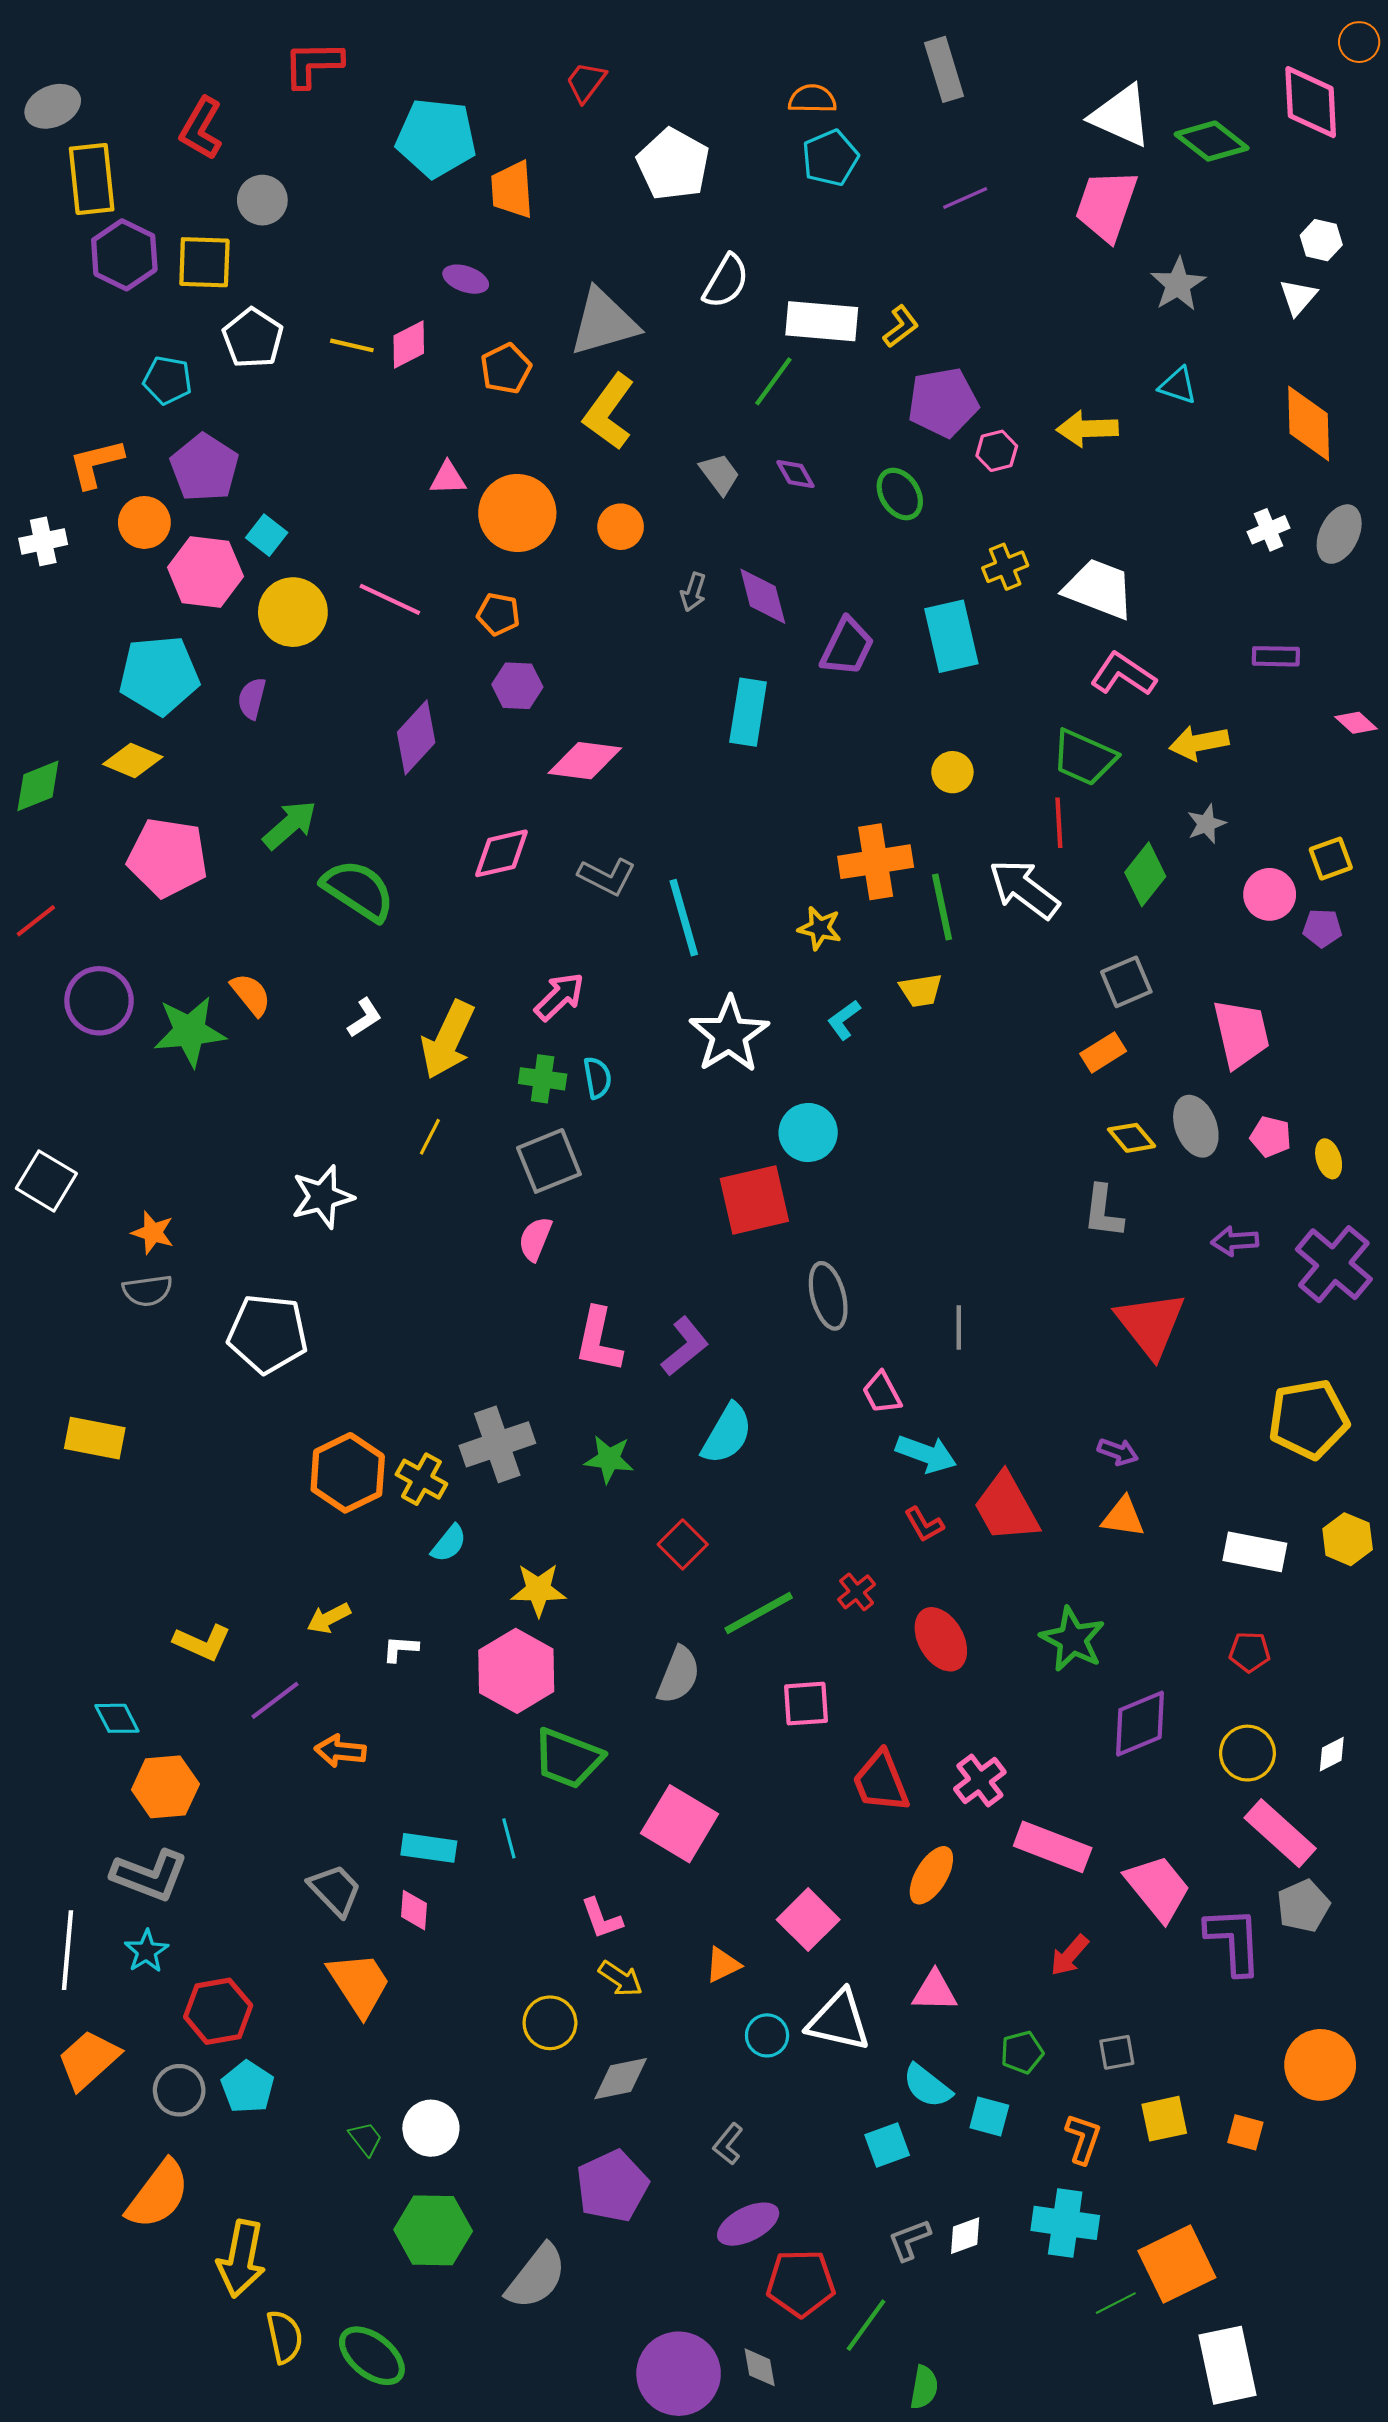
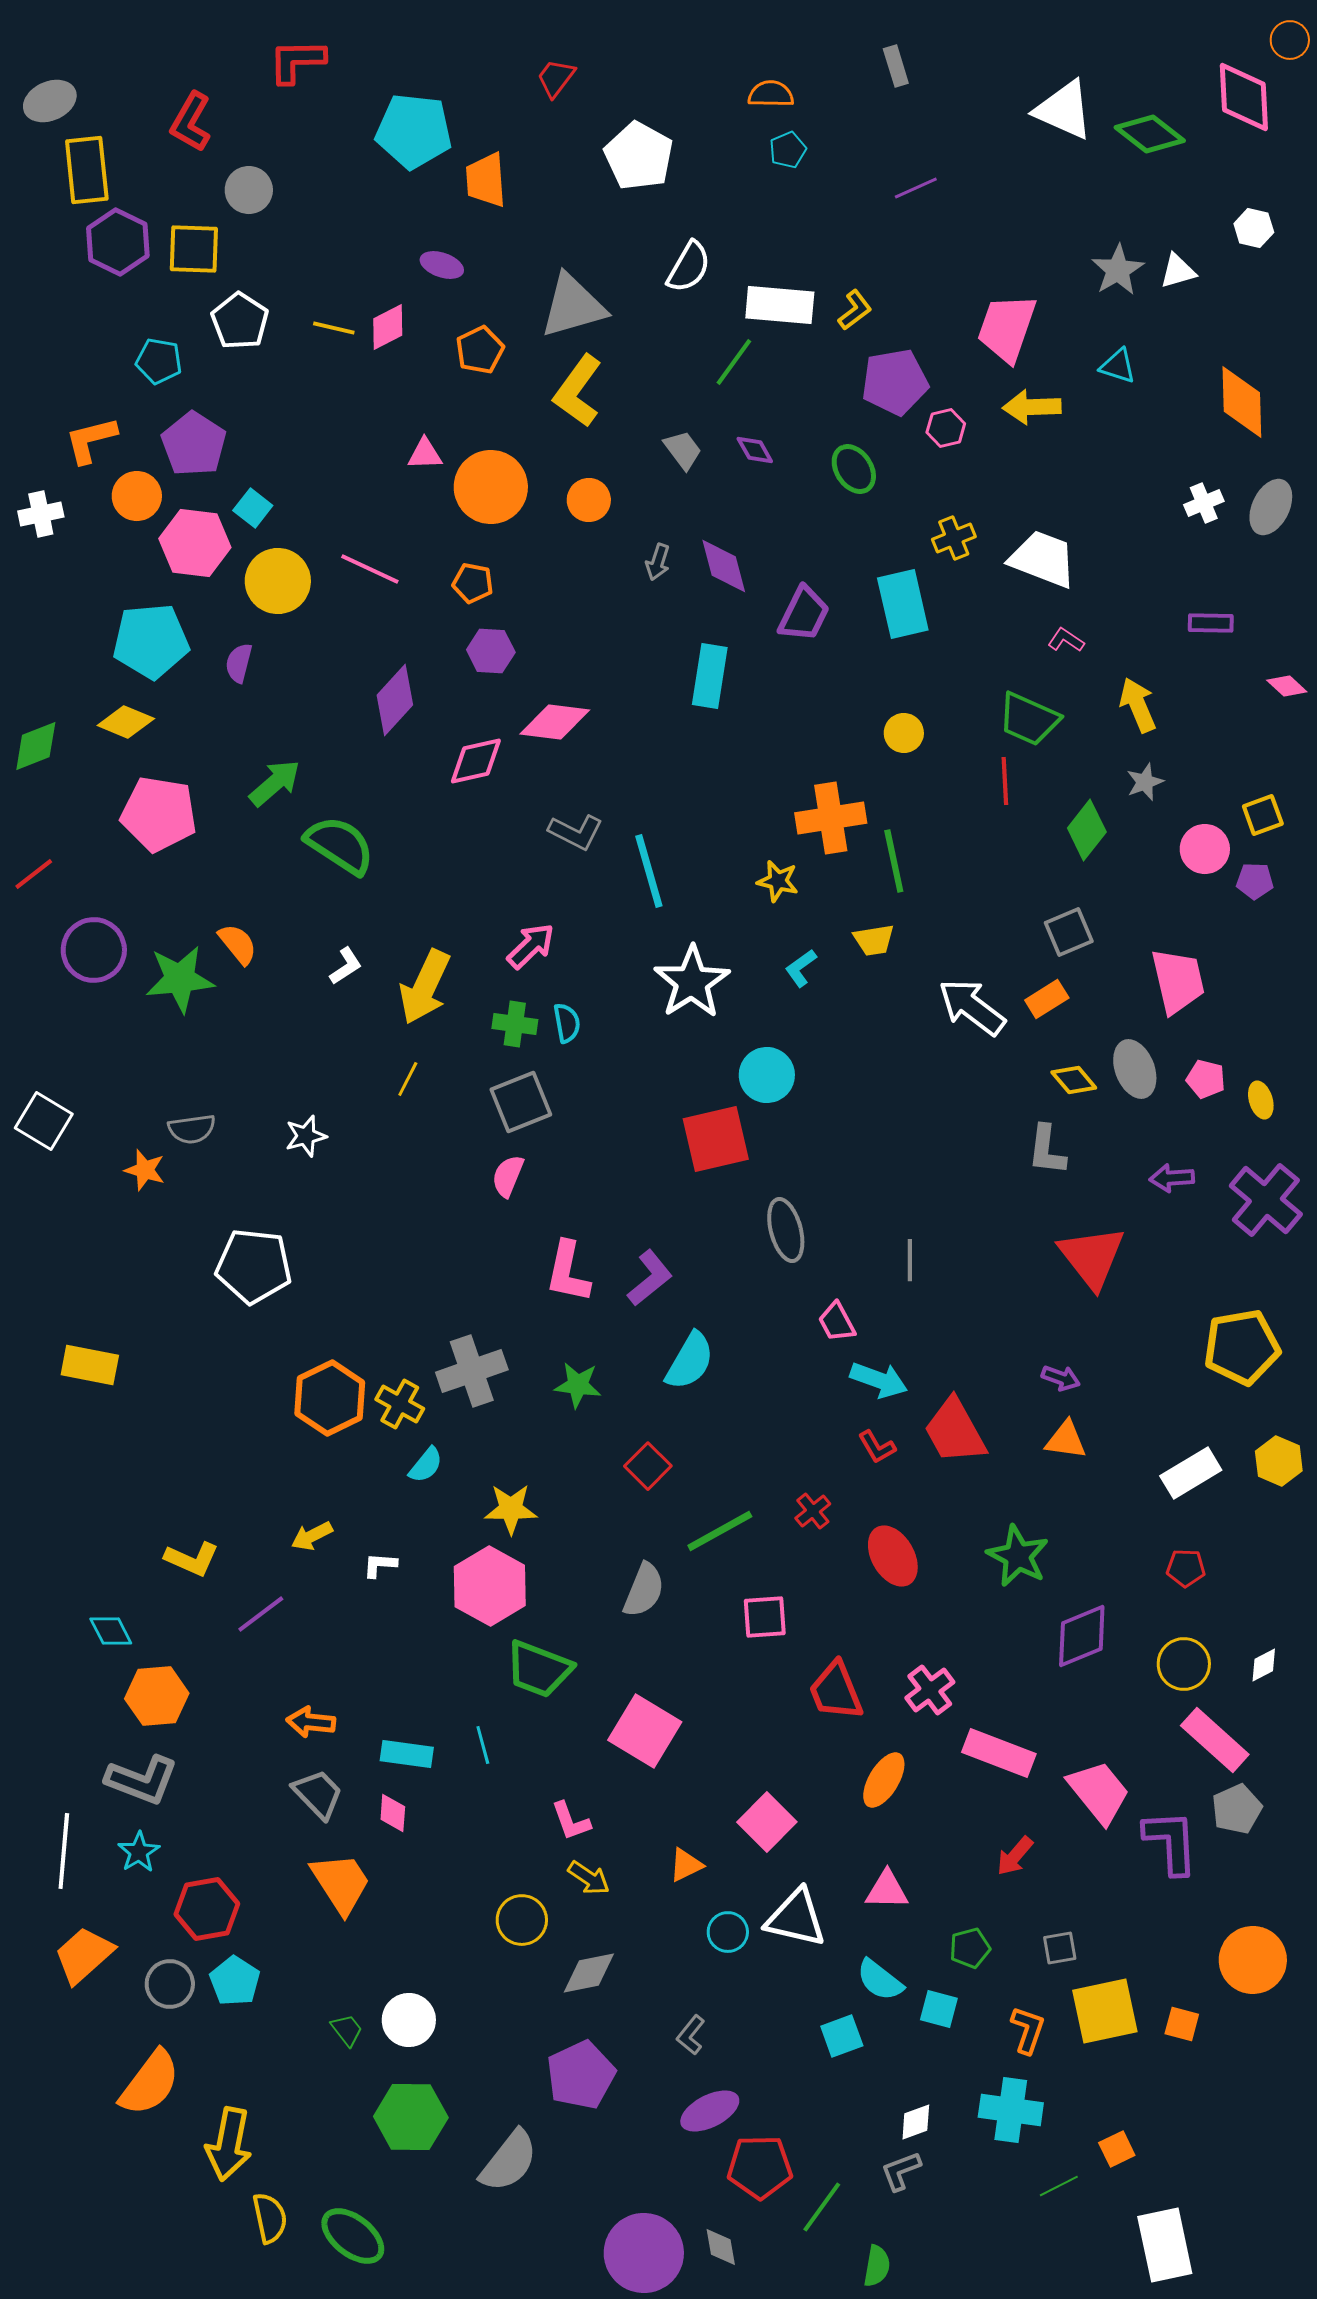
gray rectangle: (944, 69) -> (896, 66), size x0.7
cyan pentagon: (830, 158) -> (788, 150), size x0.7
pink trapezoid: (1106, 205) -> (1007, 328), moved
white triangle: (1298, 297) -> (1178, 271), moved, turned 33
pink L-shape: (1123, 674) -> (1066, 640), size x0.6
yellow arrow: (1199, 743) -> (1138, 705), turned 78
pink diamond: (502, 853) -> (476, 761), moved
white arrow: (1024, 889) -> (972, 1007), moved
white star: (322, 1197) -> (306, 1136), size x0.7
gray semicircle: (148, 1291) -> (192, 1129), moved
white rectangle: (1255, 1552) -> (1191, 1473), turned -42
orange arrow: (340, 1751) -> (311, 1722), moved
yellow square: (1164, 2119) -> (1105, 2011), size x1.5
gray L-shape: (909, 2240) -> (901, 2171), moved
orange square: (1177, 2264) -> (1117, 2149), size x0.5

